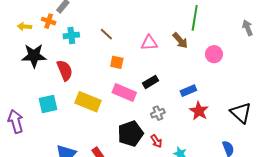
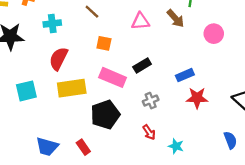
cyan cross: (71, 35) -> (52, 23), moved
red semicircle: (65, 70) -> (59, 59), moved, turned -130
yellow rectangle: (88, 102) -> (72, 88), turned -30
red star: (199, 111) -> (197, 98), turned -30
black pentagon: (130, 134) -> (105, 115), moved

